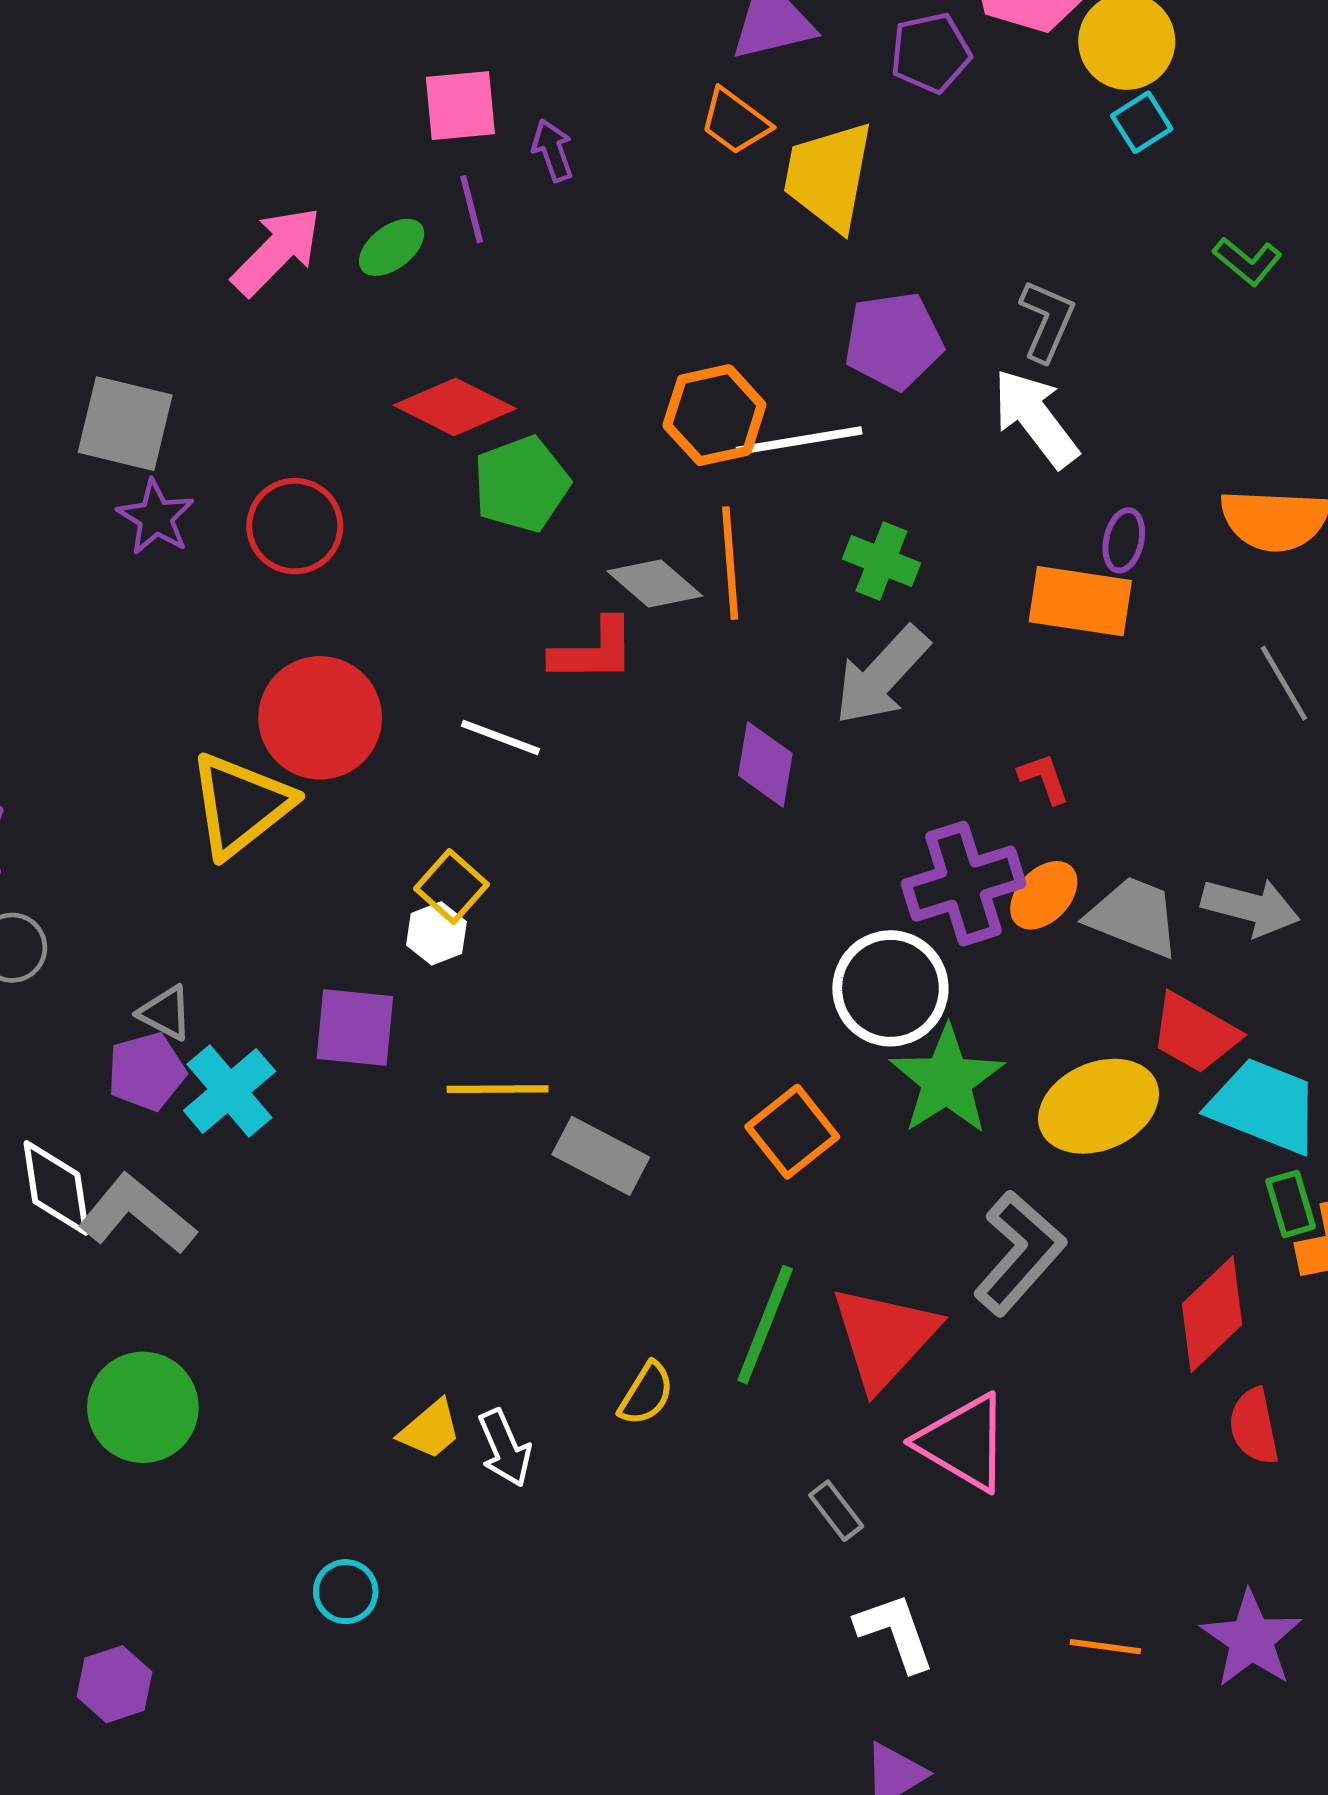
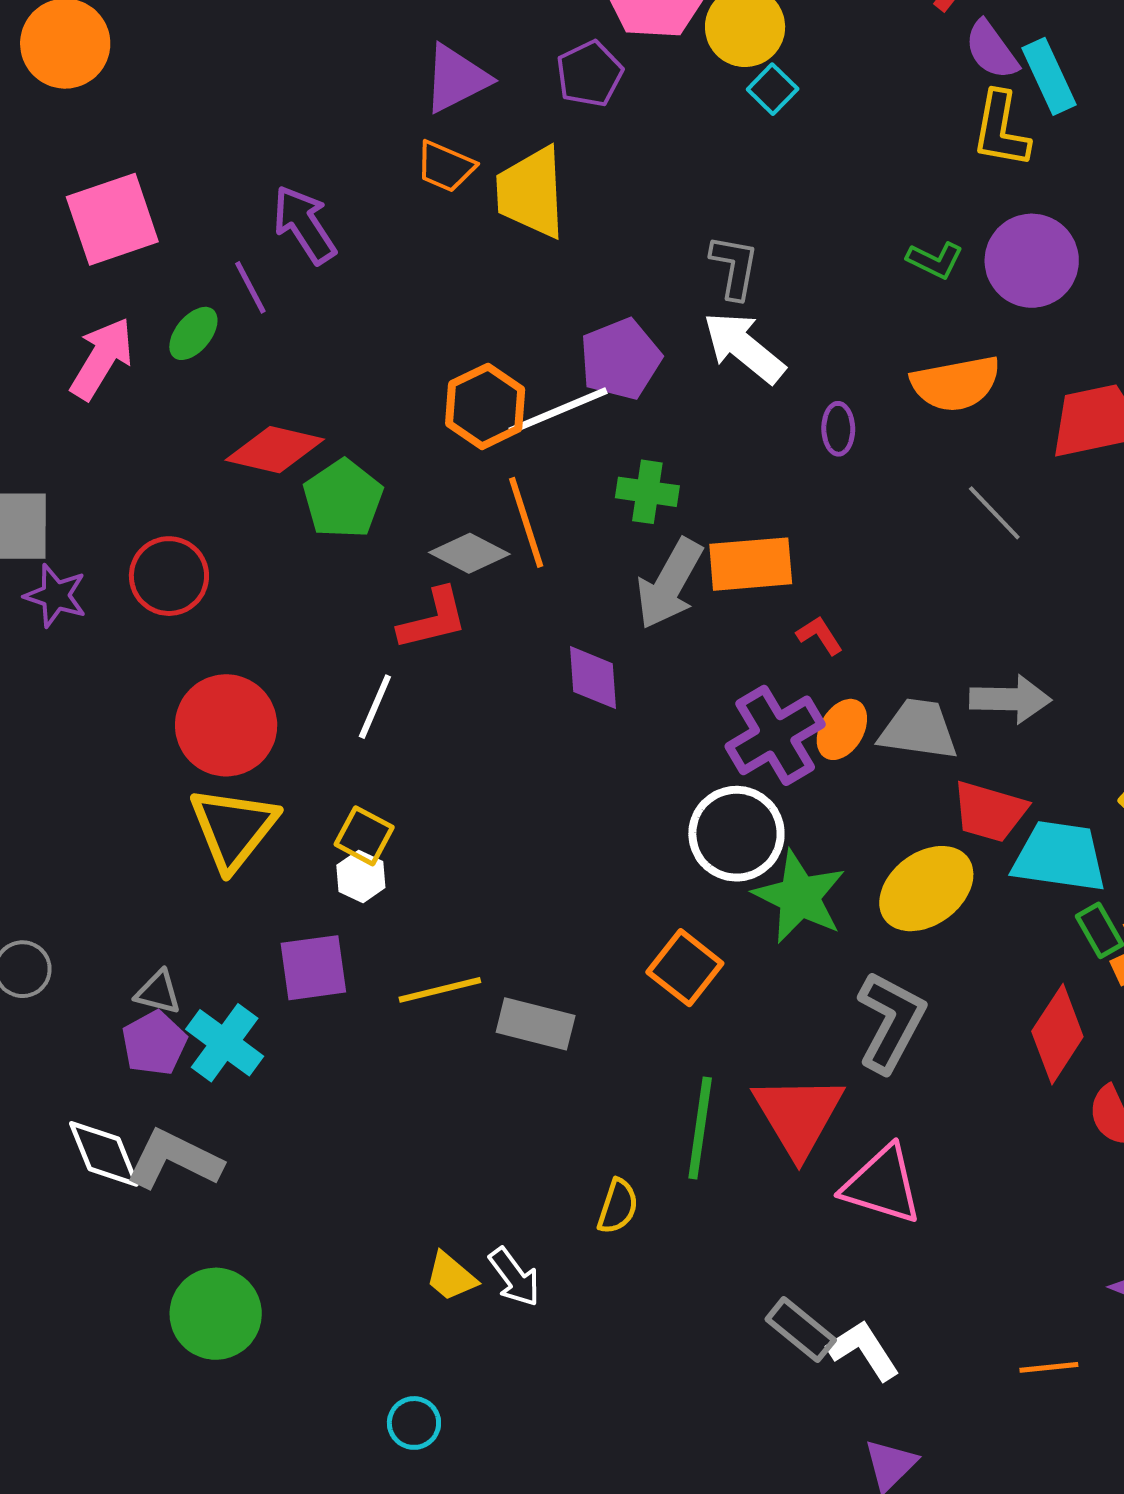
pink square: (460, 106) -> (112, 219), moved, size x1.4
purple arrow: (553, 150) -> (304, 225), size x1.6
green L-shape: (1247, 261) -> (935, 260), moved
purple pentagon: (894, 341) -> (620, 359), moved
orange rectangle: (1080, 601) -> (751, 564), moved
white line: (501, 737) -> (375, 707), turned -74
yellow triangle: (241, 805) -> (233, 828), moved
yellow trapezoid: (430, 1430) -> (451, 1277), turned 94
gray rectangle: (836, 1511) -> (801, 1330), moved, size x1.4
orange line: (1105, 1647) -> (1049, 1367), moved

